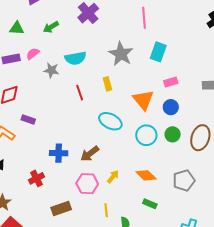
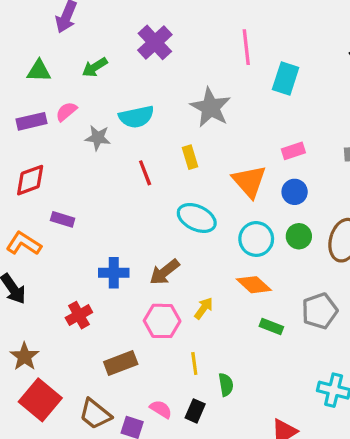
cyan rectangle: (158, 52) -> (286, 79), moved
orange diamond: (146, 175) -> (254, 285), moved
green rectangle: (150, 204) -> (271, 326), moved

